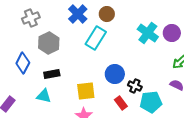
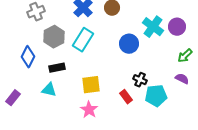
cyan rectangle: (96, 38) -> (83, 40), moved
blue circle: (115, 74) -> (129, 44), moved

